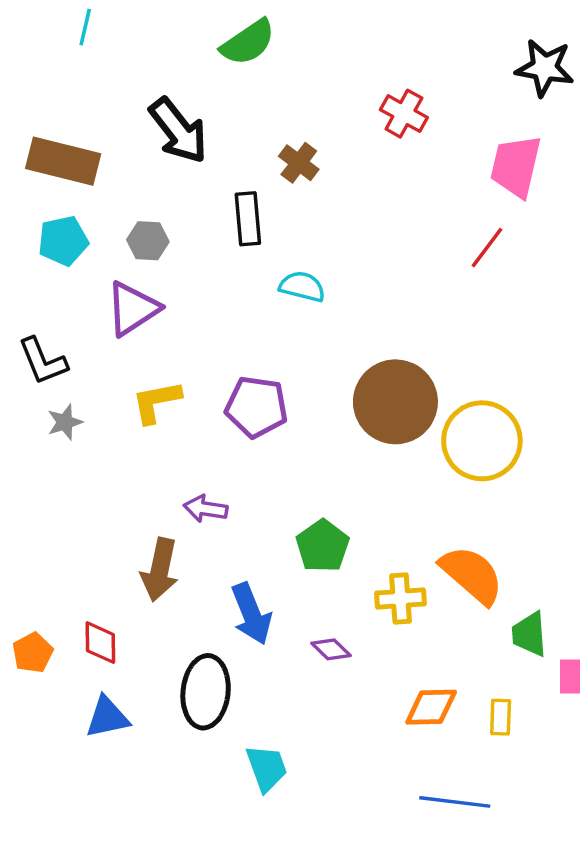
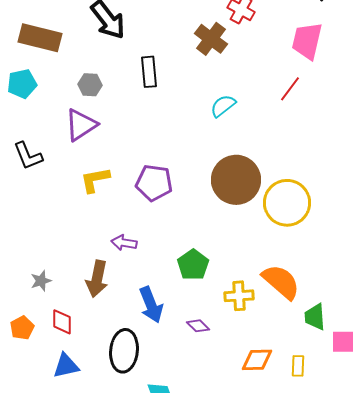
brown cross: (299, 163) -> (211, 39), moved, size x1.4
cyan pentagon: (63, 241) -> (22, 84), moved
cyan semicircle: (302, 287) -> (223, 106), moved, turned -52
gray star: (65, 422) -> (41, 281), moved

